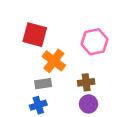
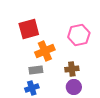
red square: (35, 35) -> (29, 29), turned -30
orange cross: (54, 61) -> (45, 51), turned 30

